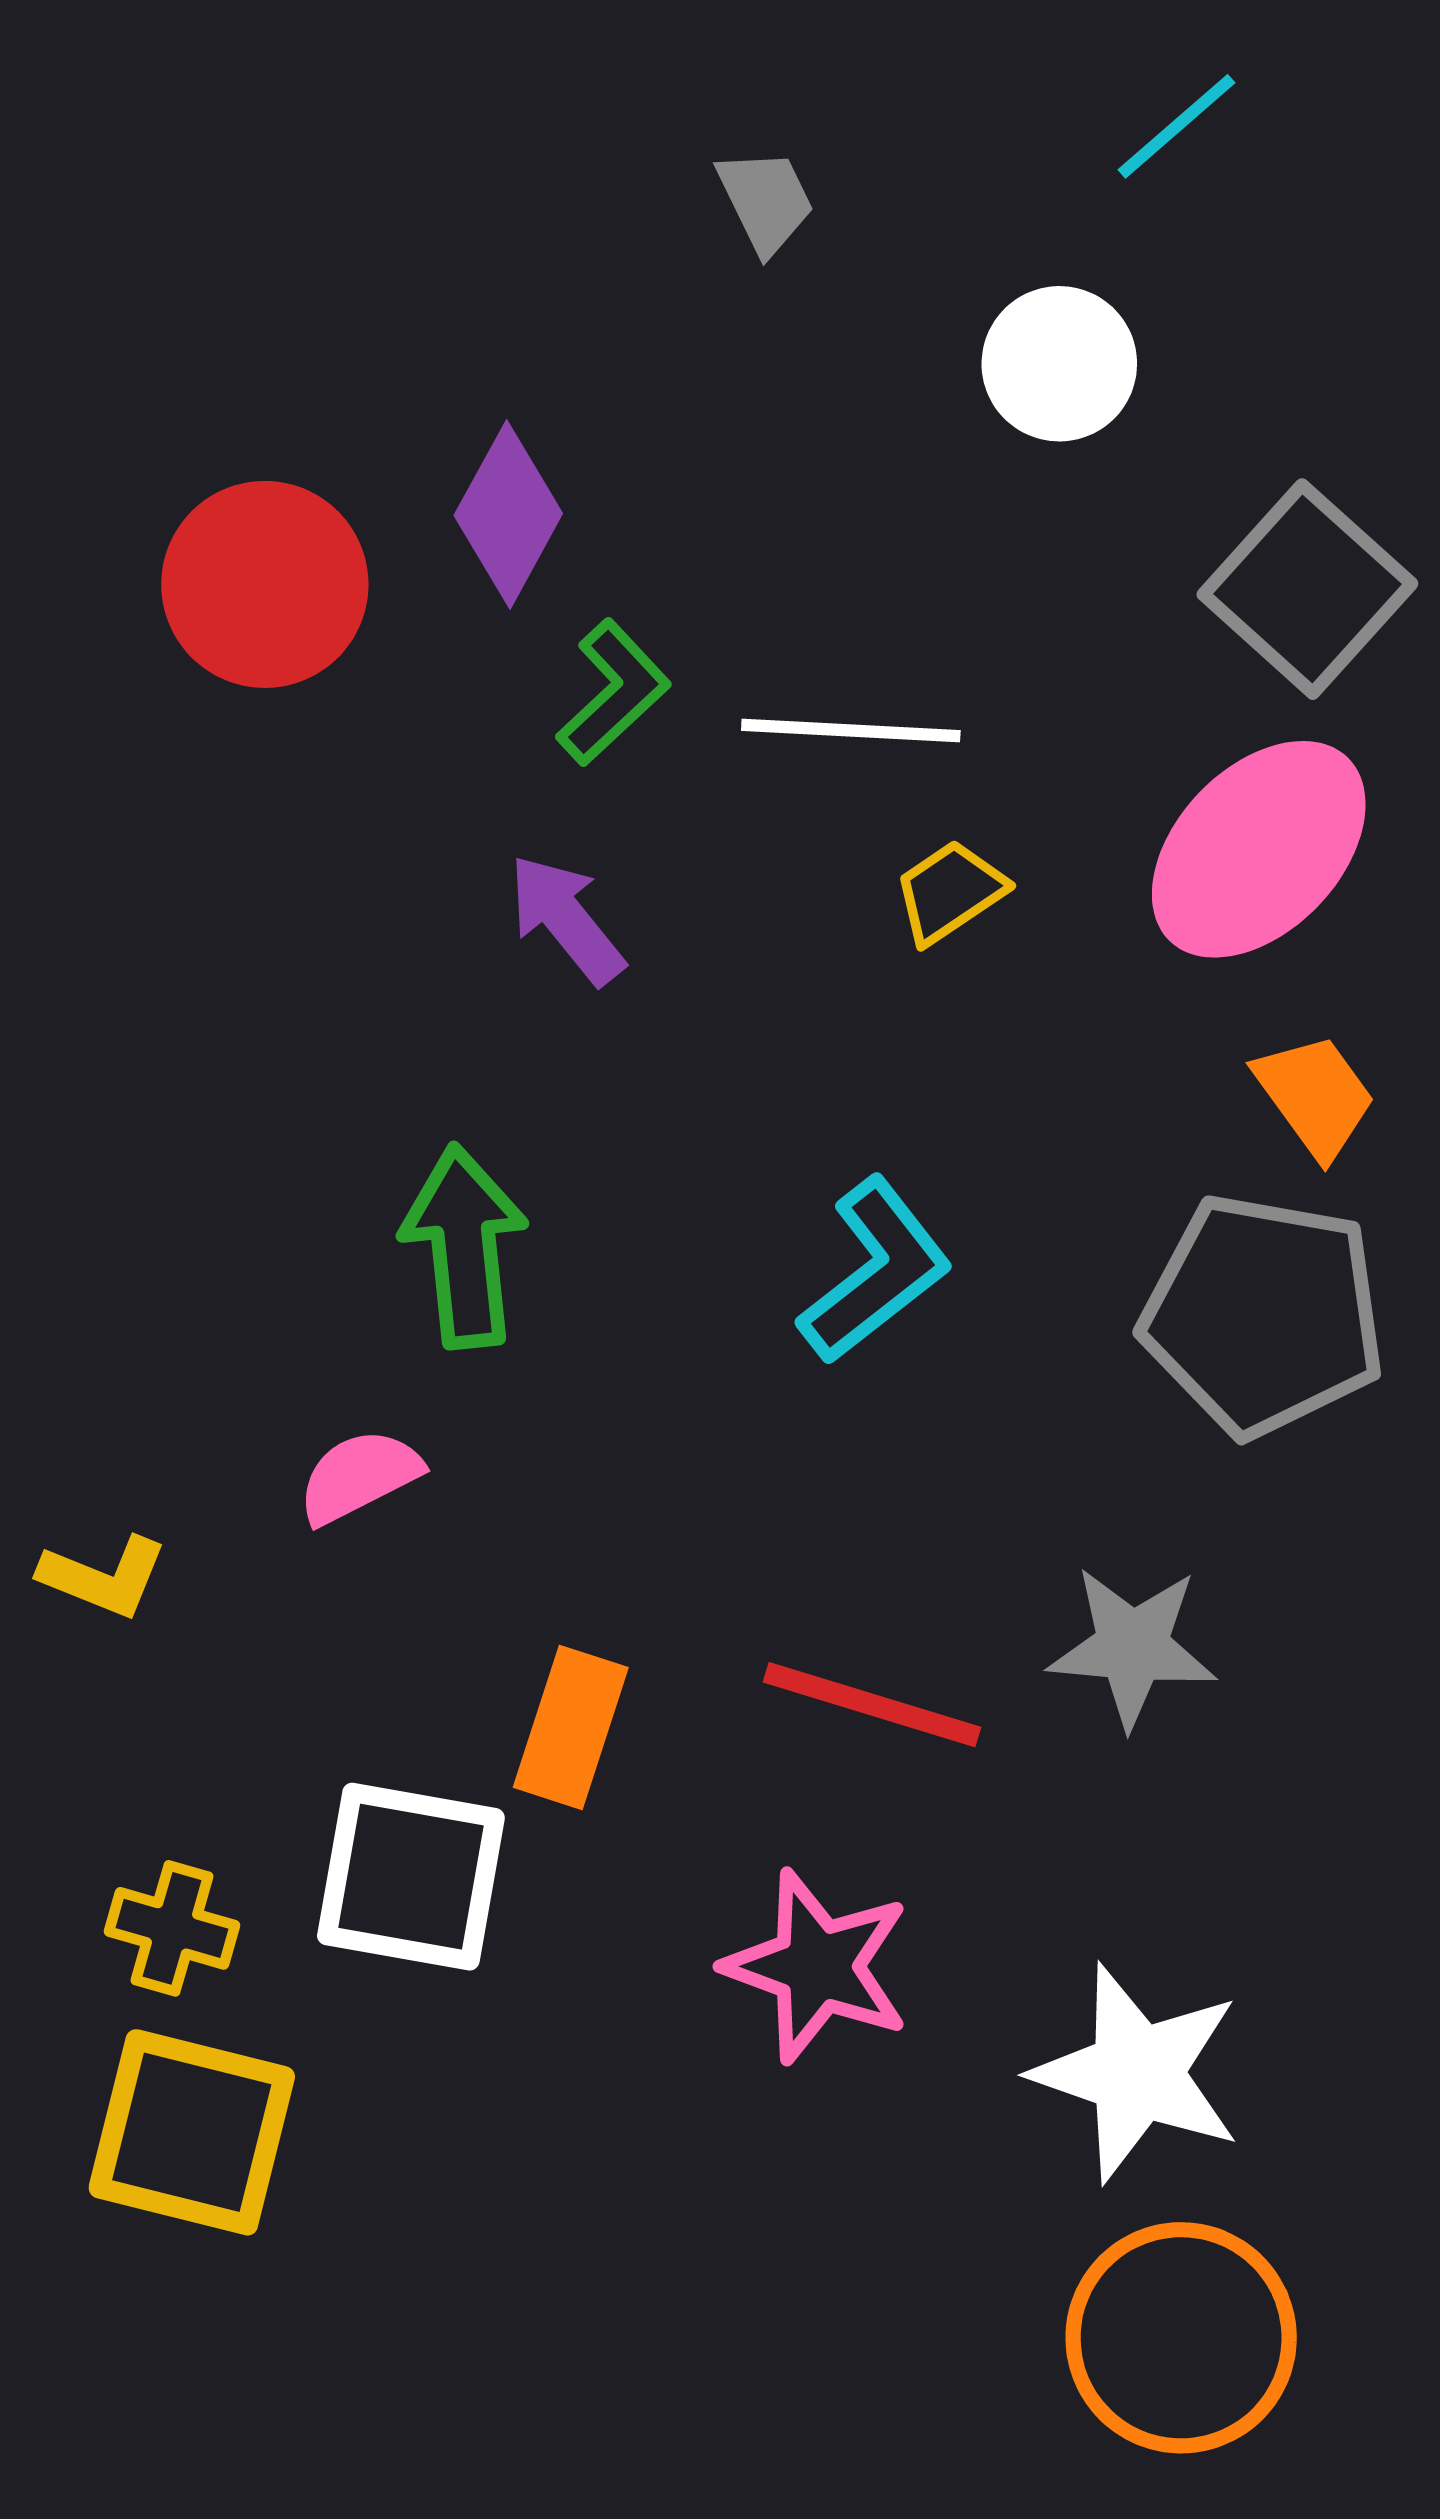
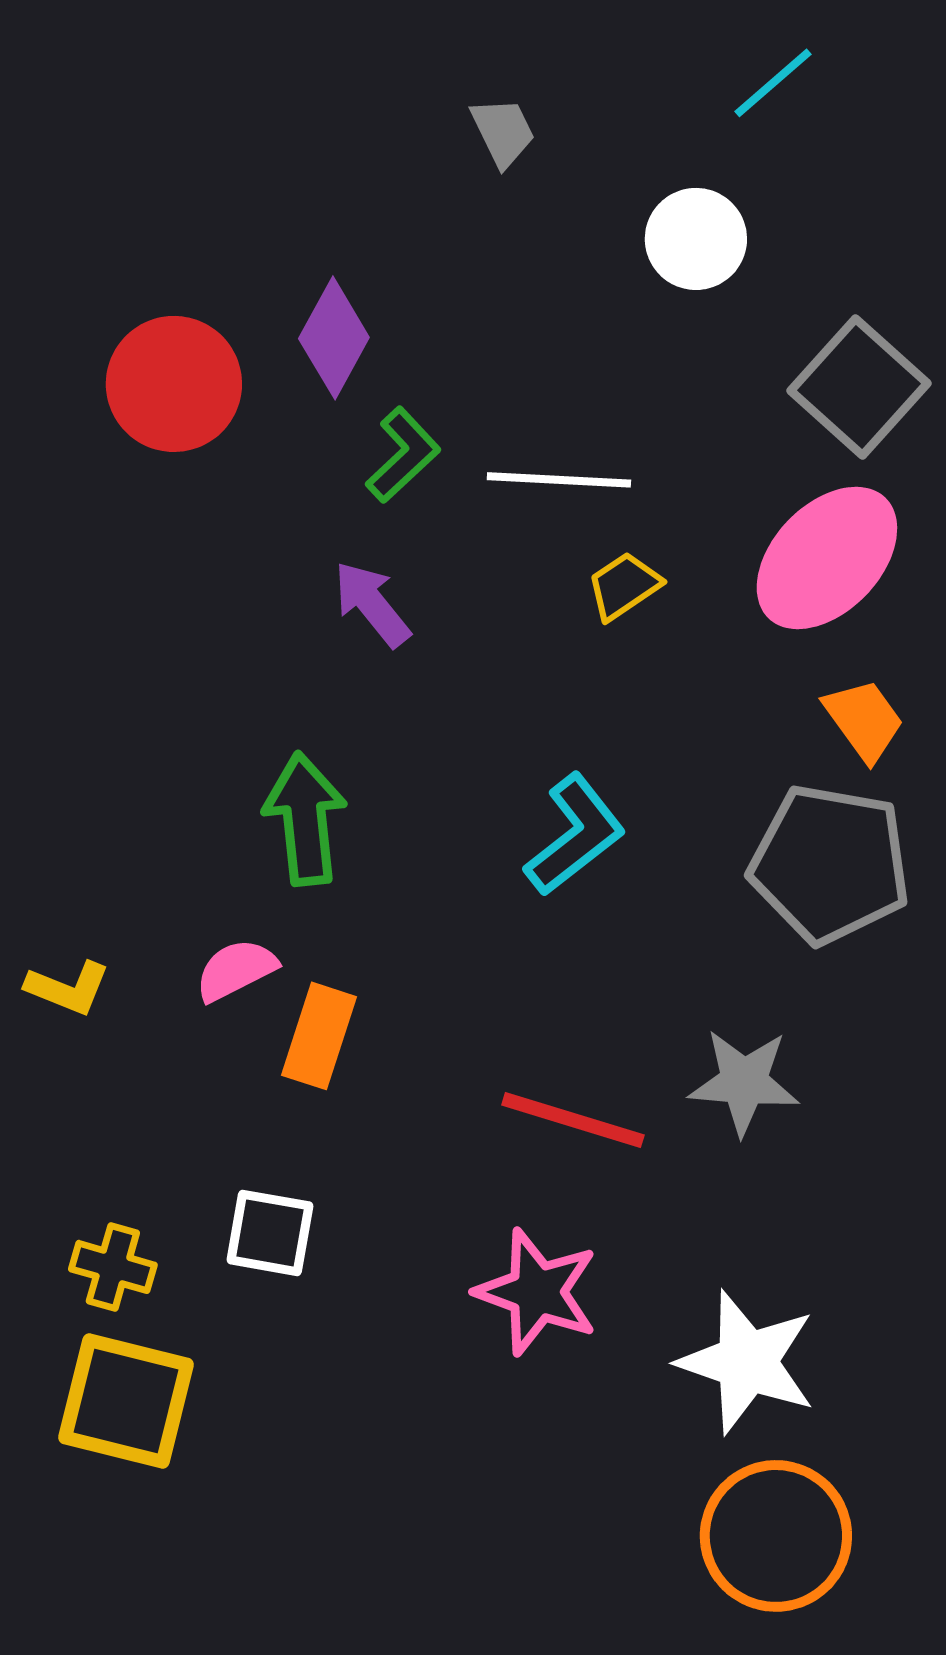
yellow L-shape: (103, 1577) -> (68, 988), moved
orange rectangle: (571, 1727) -> (319, 1036), moved
white square: (411, 1877) -> (270, 1233), size x0.7

